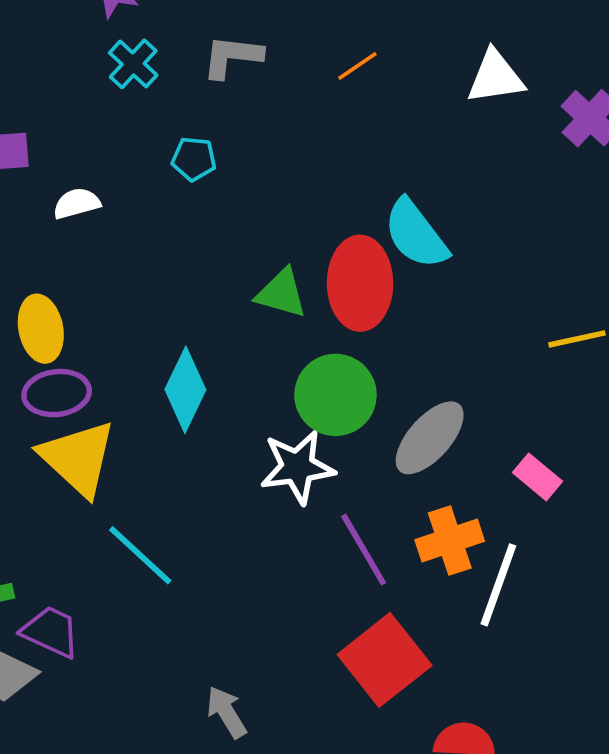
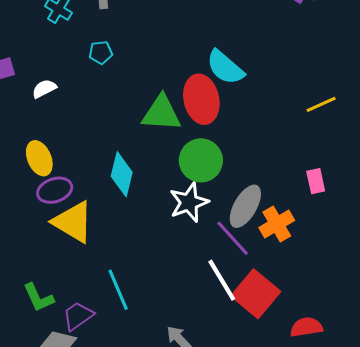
green triangle: (281, 293) -> (161, 113), size x1.4
gray ellipse: (430, 438) -> (245, 206), moved
pink rectangle: (538, 477) -> (316, 181), turned 50
cyan line: (140, 555) -> (118, 290), moved, turned 36
white line: (498, 585) -> (222, 280), moved, turned -39
purple trapezoid: (51, 632) -> (78, 316), turned -48

